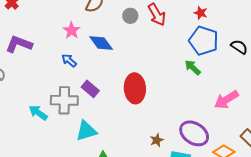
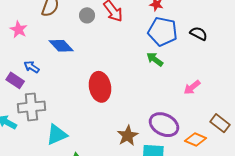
pink star: (71, 30) -> (19, 30), moved
purple rectangle: (90, 89) -> (15, 80), moved
pink arrow: (226, 100) -> (192, 87), size x0.7
brown star: (157, 140) -> (128, 136), size x1.5

